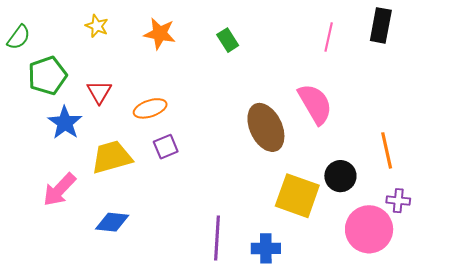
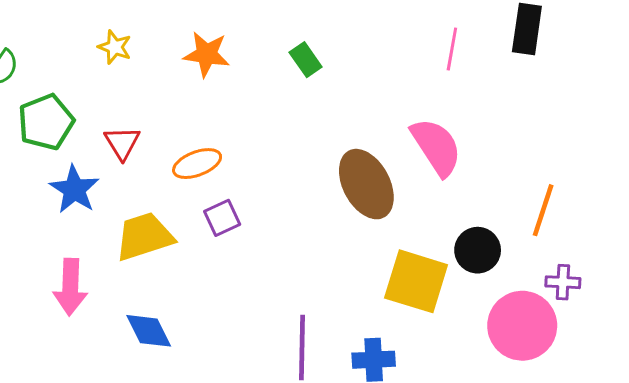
orange line: (387, 150) -> (543, 210), turned 33
pink arrow: (59, 190) -> (70, 287), turned -39
blue diamond: (112, 222) -> (149, 331), turned 60

